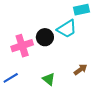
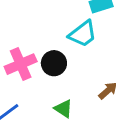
black circle: (45, 37) -> (54, 63), moved

